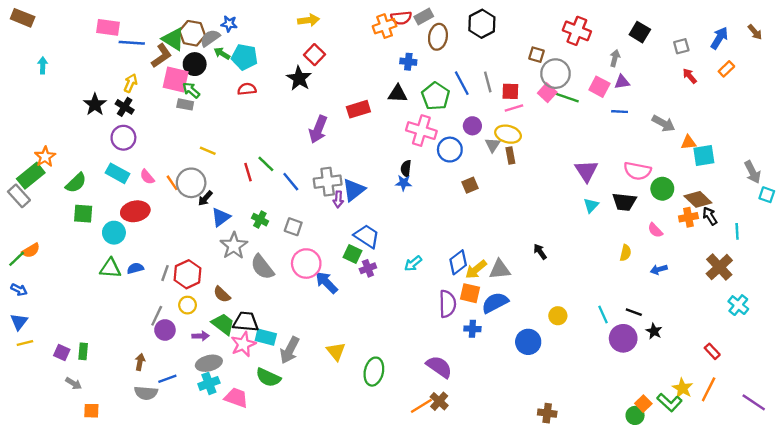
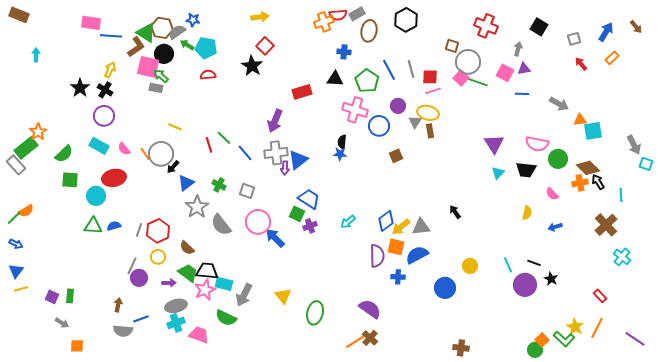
purple arrow: (318, 129) -> (275, 121), moved

